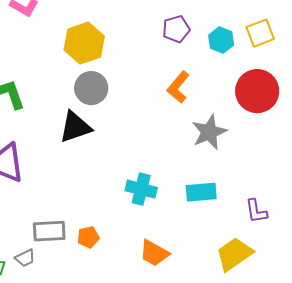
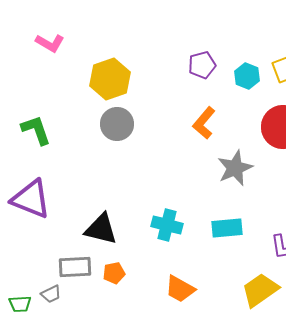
black triangle: (75, 127) -> (101, 229), moved, turned 33

